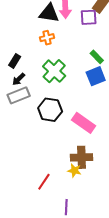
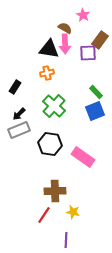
black rectangle: (15, 61) -> (15, 87), moved
brown cross: (82, 157) -> (55, 191), moved
yellow star: (74, 171) -> (73, 212), moved

